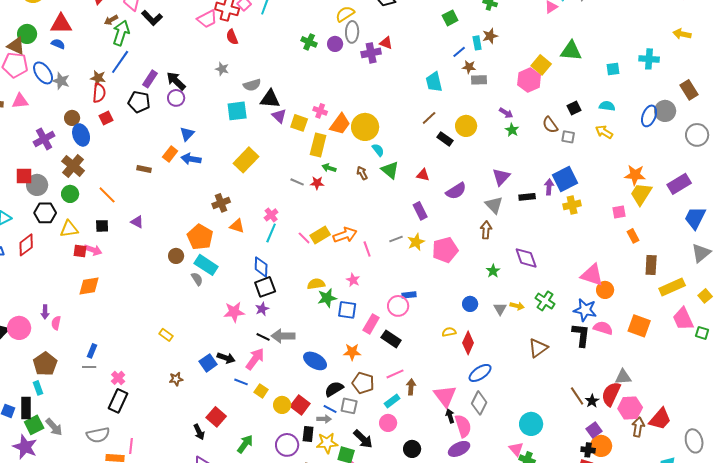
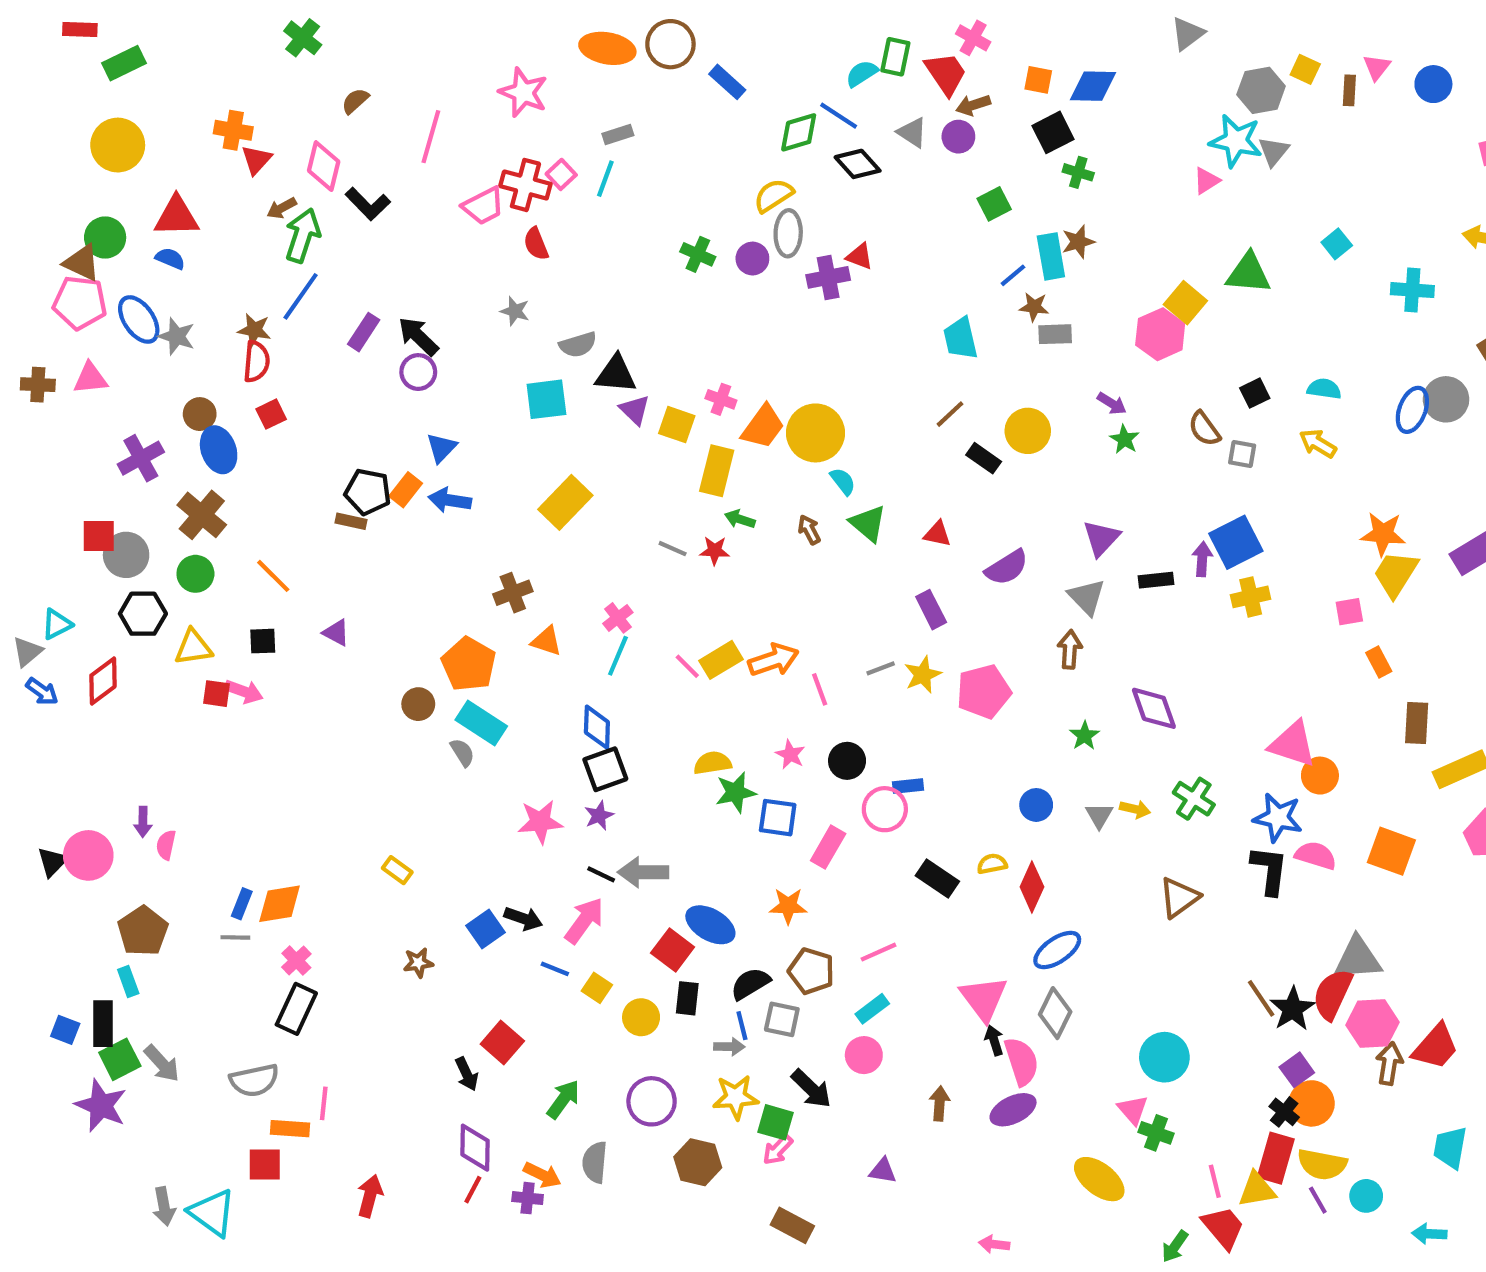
cyan rectangle: (477, 43) -> (1051, 256), size x1.5
cyan square: (613, 69) -> (1337, 244), moved, turned -32
black pentagon: (139, 102) -> (368, 492), moved
orange diamond: (89, 286) -> (280, 904), moved
black rectangle: (391, 339) -> (937, 879), moved
gray triangle: (623, 377) -> (1358, 958), size x1.4
brown arrow: (411, 387) -> (939, 1103), moved
black star: (592, 401) -> (1293, 1009), size x1.5
red square: (300, 405) -> (673, 950), moved
blue line: (330, 409) -> (742, 1026), turned 48
black rectangle: (308, 434) -> (687, 998), moved
black circle: (412, 449) -> (847, 761), moved
black cross: (588, 450) -> (1284, 1112), turned 32

